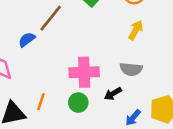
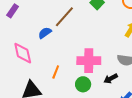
orange line: (41, 102) -> (56, 72), moved

